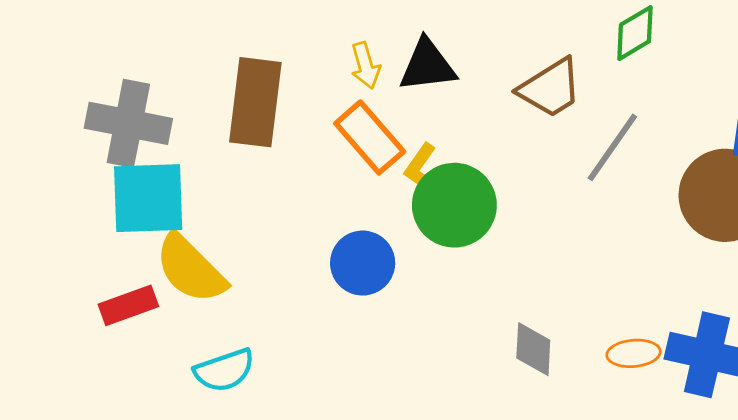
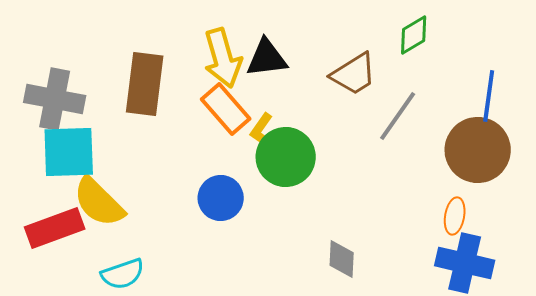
yellow arrow: (365, 65) -> (223, 58), size x1.8
red rectangle: (128, 305) -> (55, 228), size x1.4
orange ellipse: (634, 353) -> (455, 216), moved, turned -75

